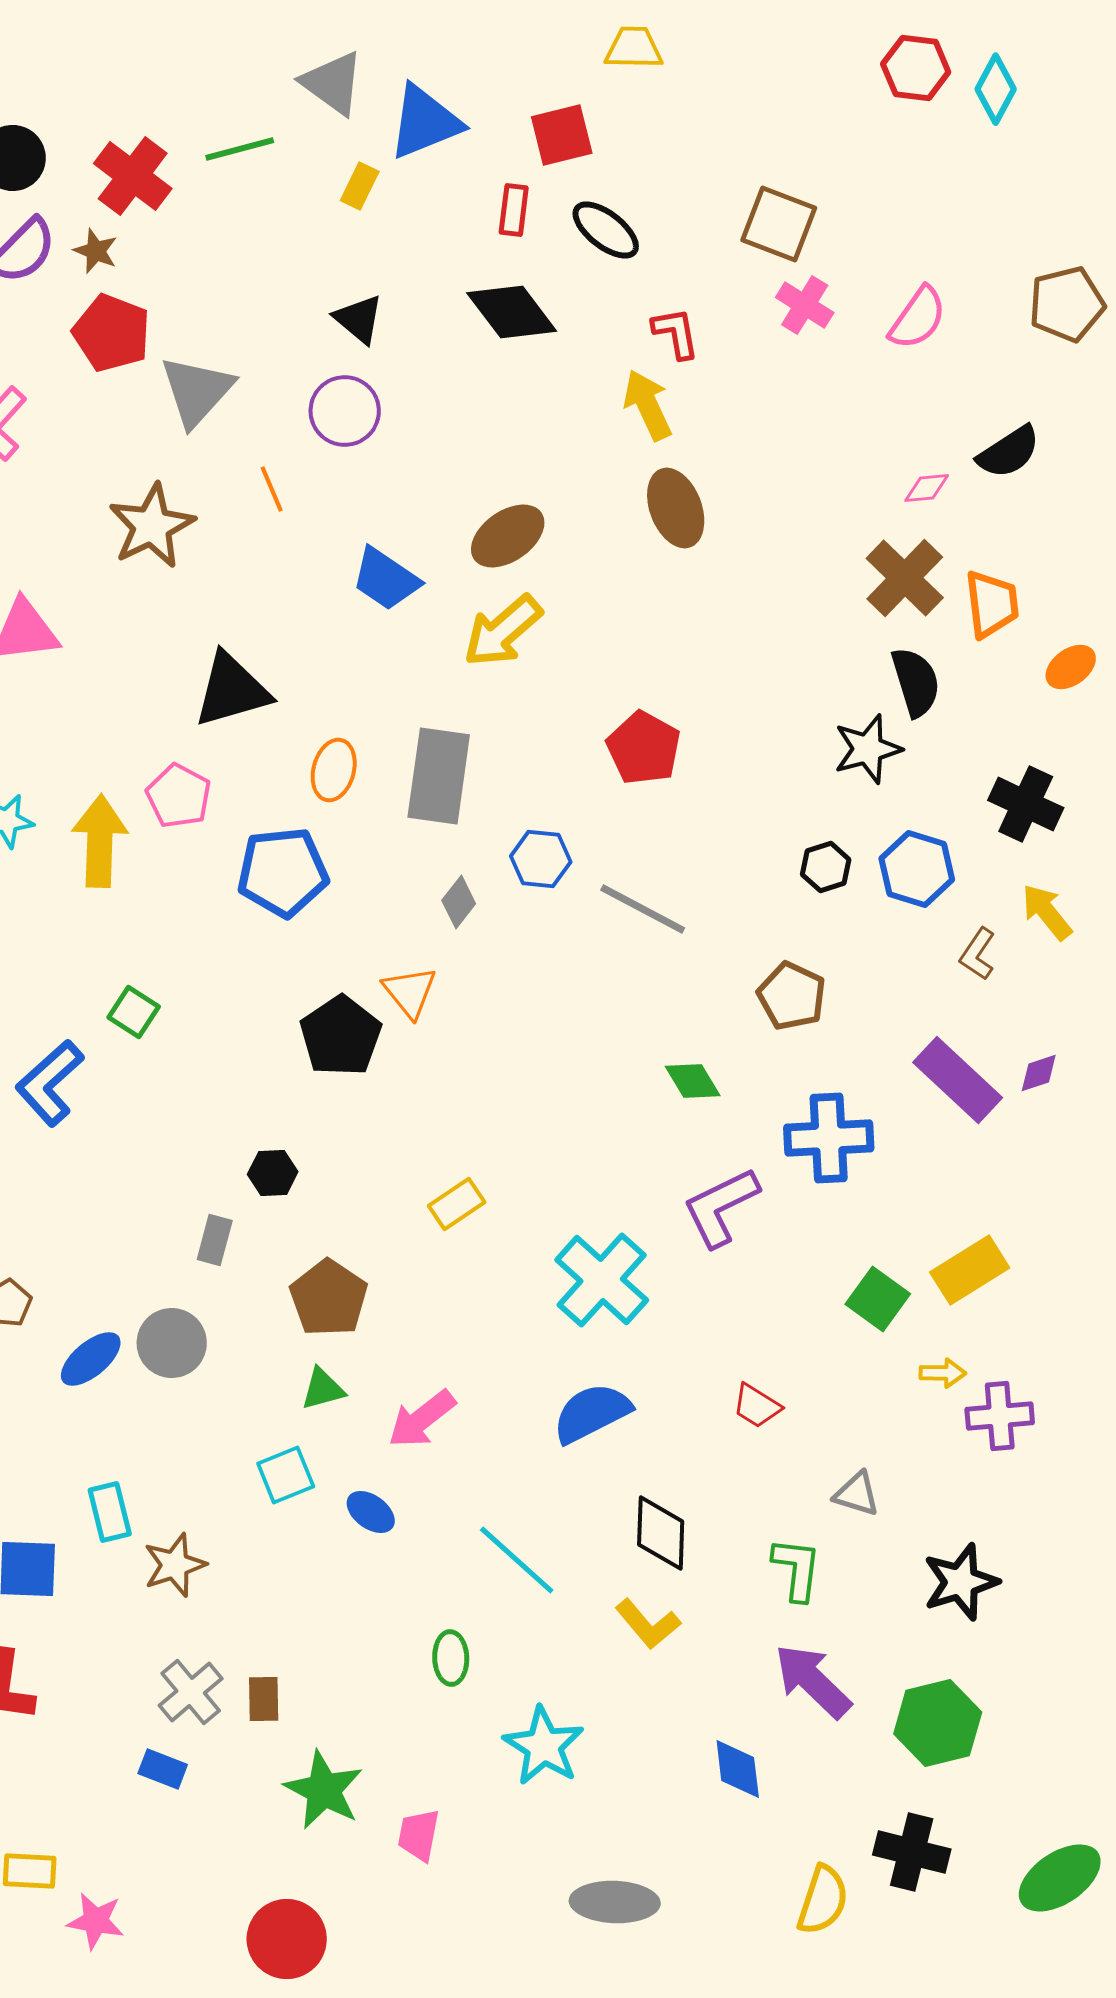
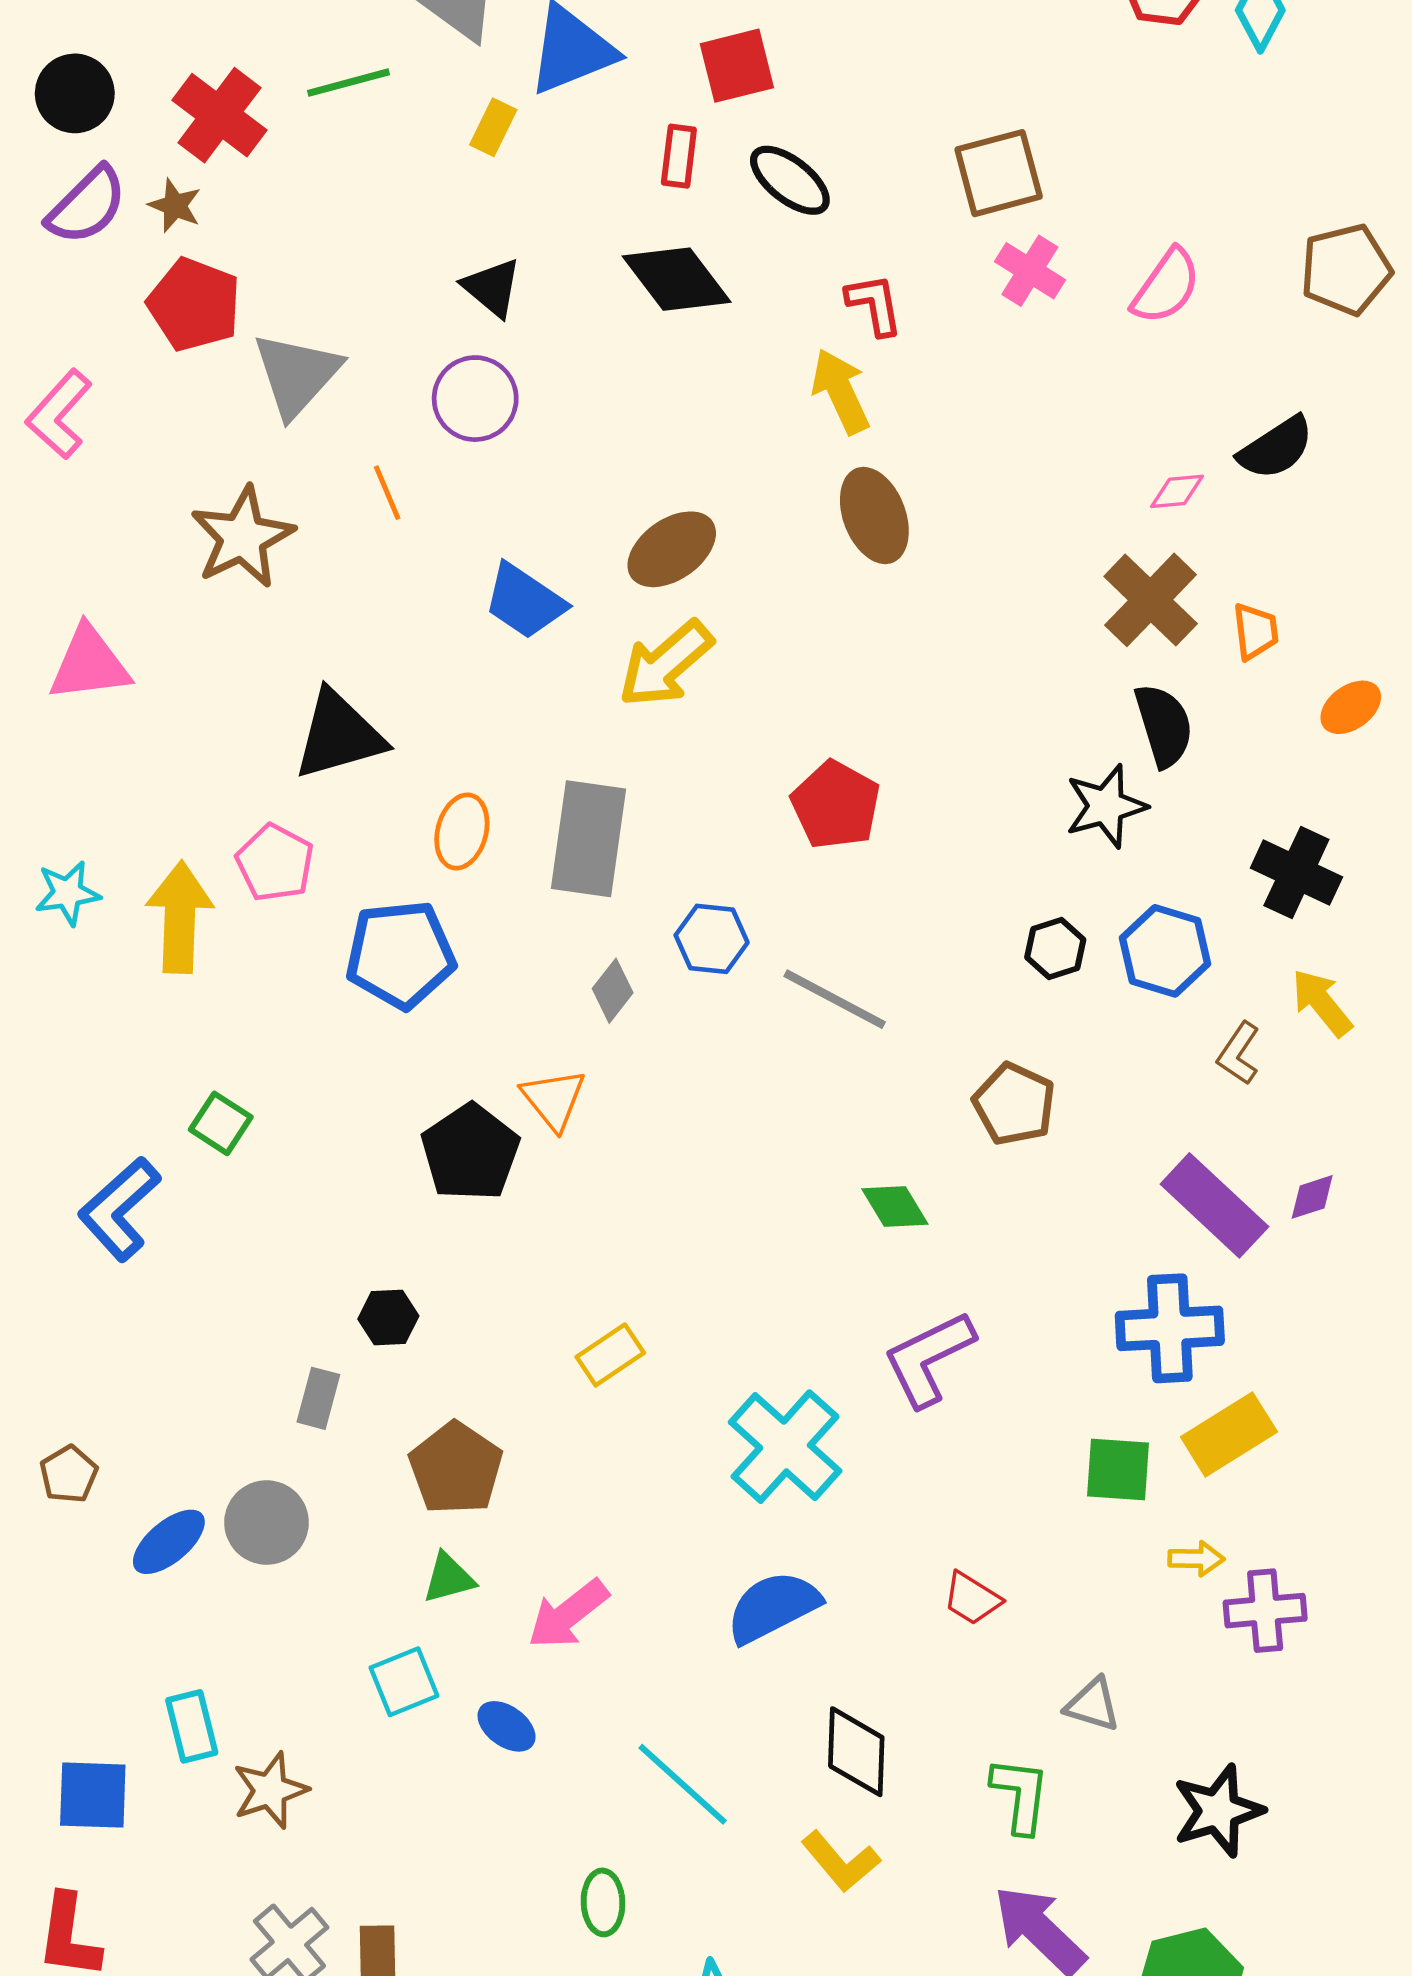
brown square: (779, 224) -> (999, 173), turned -36
orange trapezoid: (992, 604) -> (1255, 631), size x0.7
blue cross: (829, 1138) -> (1170, 1328), moved
green square: (878, 1299) -> (1118, 1469), turned -32

